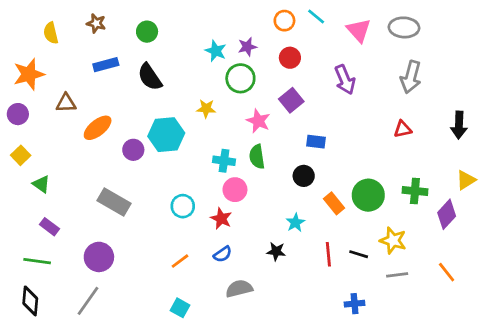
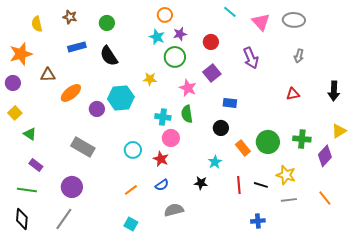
orange circle: (284, 21) -> (165, 15), moved
gray arrow: (411, 77) -> (299, 56), size x0.6

